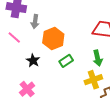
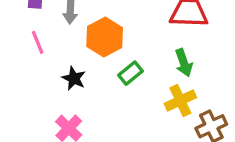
pink line: (14, 38) -> (38, 42), turned 32

